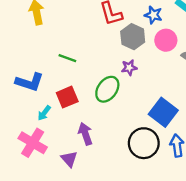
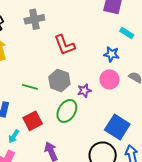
blue star: (153, 15) -> (111, 54), moved
gray hexagon: (133, 37) -> (59, 80), moved
pink circle: (166, 40) -> (109, 79), moved

